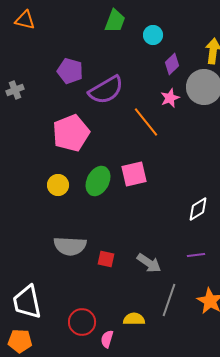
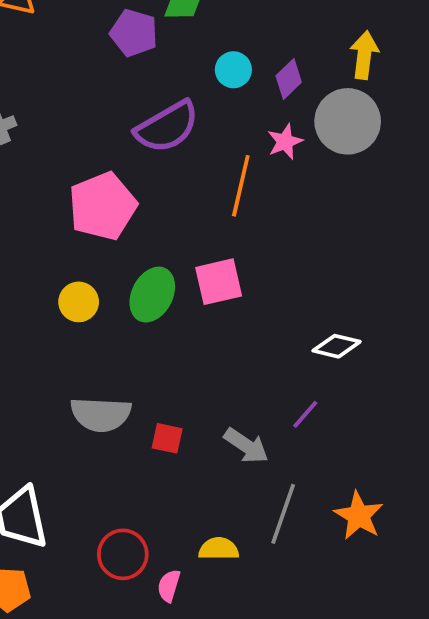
cyan circle: (153, 35) -> (233, 70), moved
purple pentagon: (70, 71) -> (134, 33), moved
orange line: (146, 122) -> (241, 186), turned 52
white diamond: (198, 209) -> (337, 346), turned 45
purple line: (196, 255) -> (305, 414), moved, turned -42

